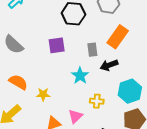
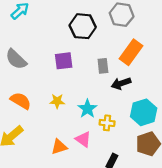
cyan star: (80, 76) -> (87, 109), moved
yellow star: (43, 94) -> (57, 101), moved
pink triangle: (75, 116) -> (83, 139), turned -42

